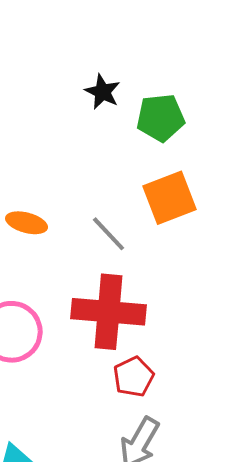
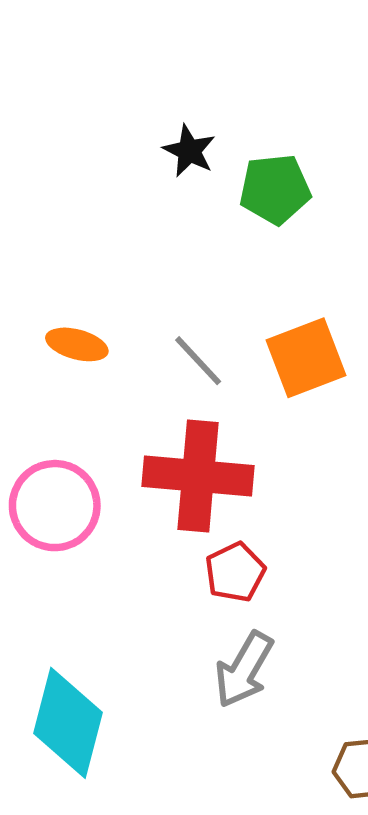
orange square: (170, 198) -> (306, 358), moved

